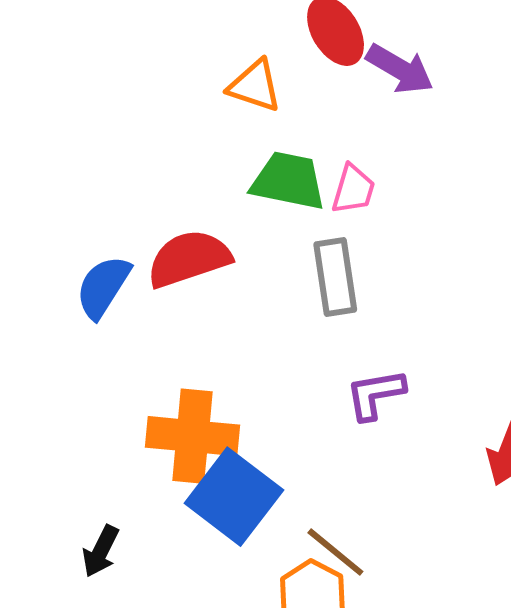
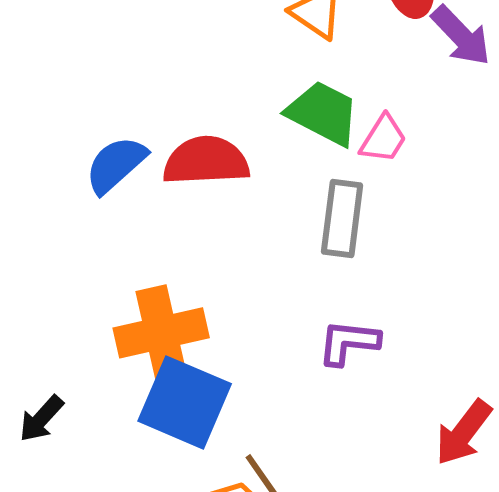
orange cross: (192, 436) -> (161, 333), turned -34
blue square: (234, 497) -> (185, 402), turned -30

